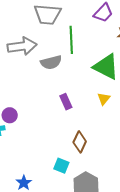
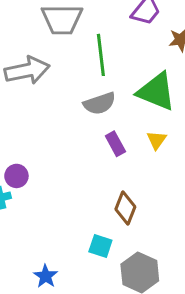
gray semicircle: (51, 62) -> (100, 103), moved
purple rectangle: (66, 102) -> (115, 144), moved

